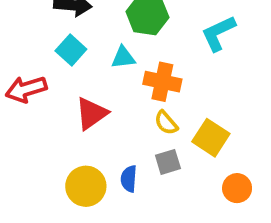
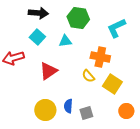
orange cross: (162, 82) -> (100, 57), moved
gray square: (168, 162) -> (86, 113), moved

